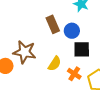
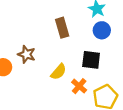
blue circle: (72, 31) -> (102, 30), moved
brown star: (24, 52) -> (27, 54), size x0.7

